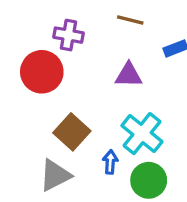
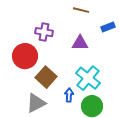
purple cross: (69, 35) -> (44, 32), moved
red circle: (42, 72) -> (25, 56), moved

